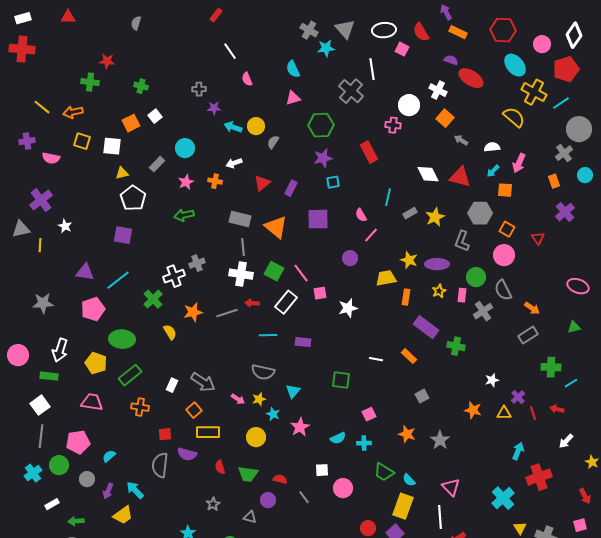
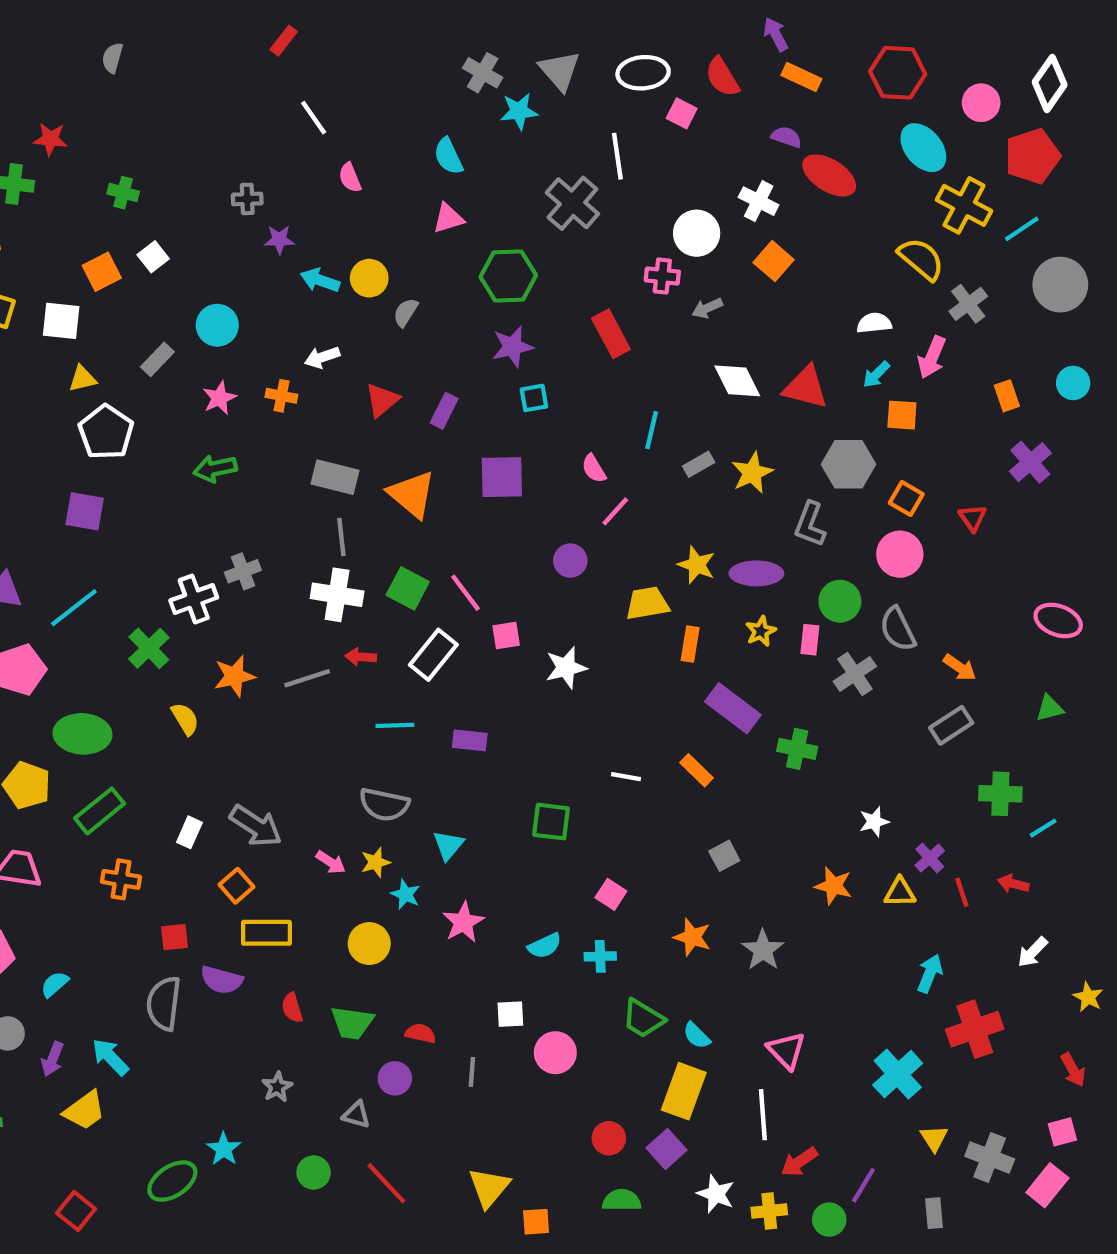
gray arrow: (461, 140) -> (707, 308), moved, turned -56
gray cross: (564, 153) -> (968, 304), moved
pink square: (369, 414) -> (611, 894), turned -32
gray line: (304, 497) -> (472, 1072), turned 40

